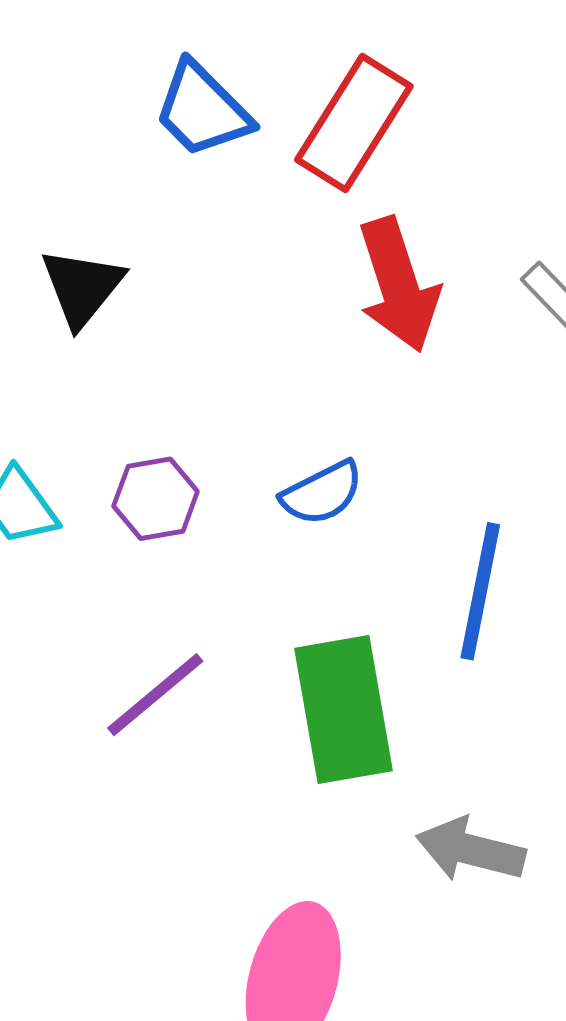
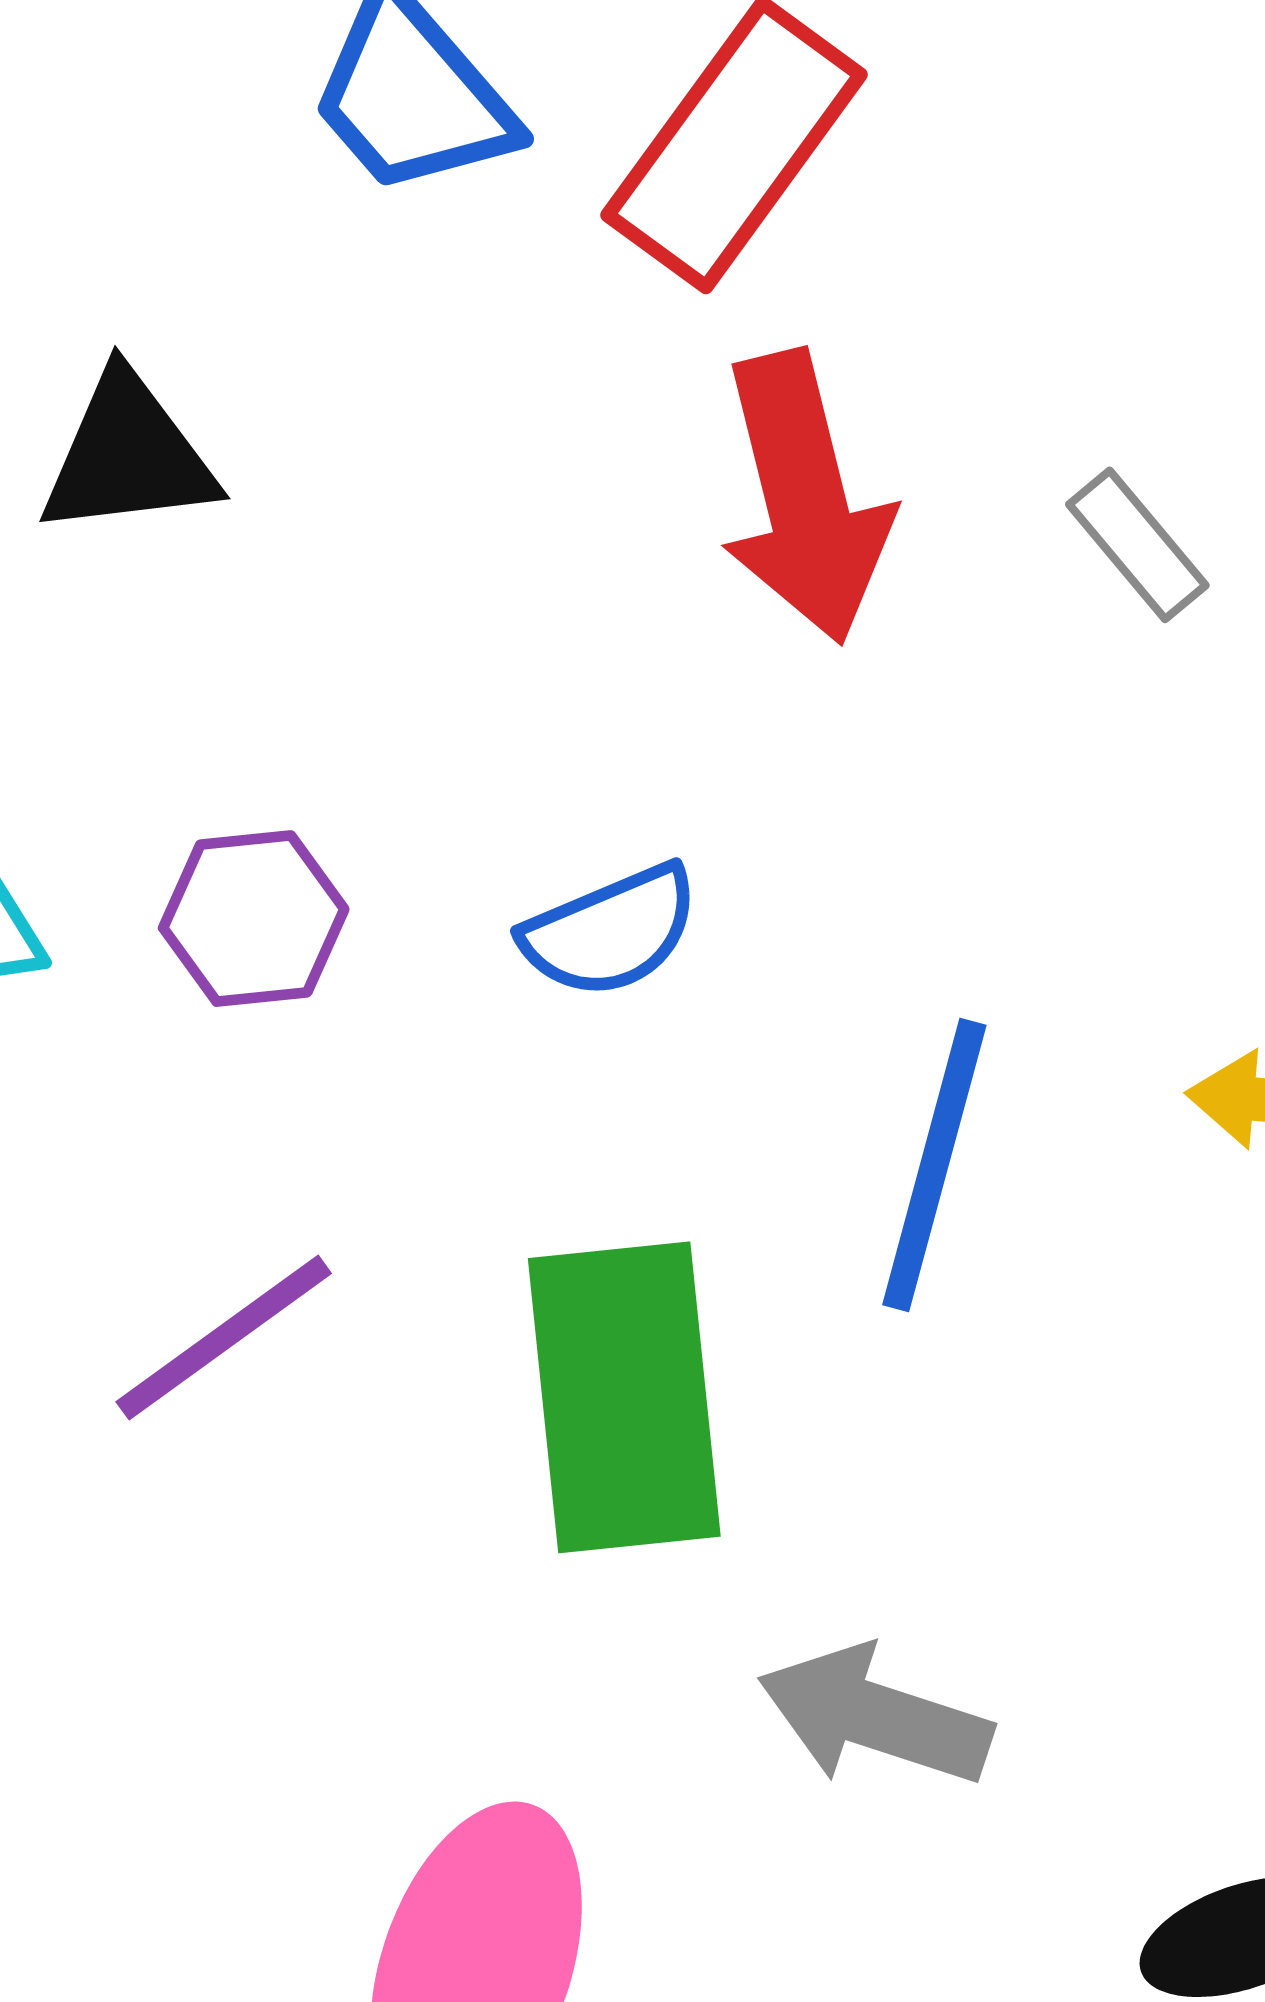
black triangle: (82, 287) -> (128, 455), turned 40

